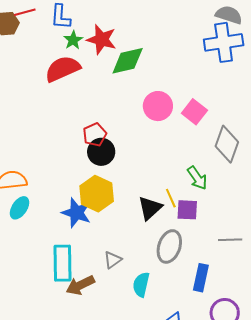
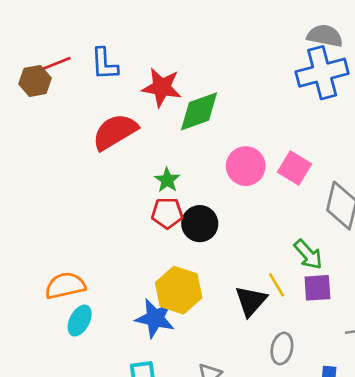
green star: (73, 40) -> (167, 180), moved
red pentagon: (95, 135) -> (167, 213), turned 30
black circle: (101, 152) -> (200, 224), moved
purple square: (187, 210) -> (317, 288), moved
gray ellipse: (169, 246) -> (282, 348), size x0.7

